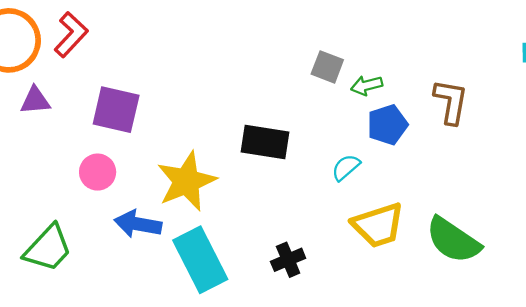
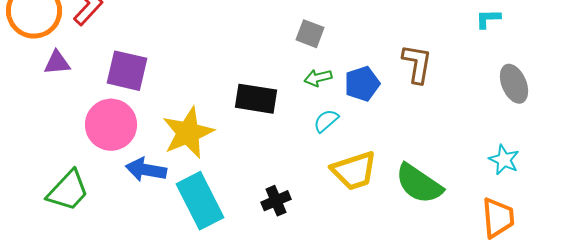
green arrow: (367, 85) -> (318, 78), moved
pink circle: (98, 172) -> (111, 125), size x1.6

